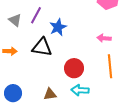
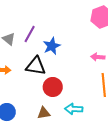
red circle: (74, 68) -> (53, 87), moved

